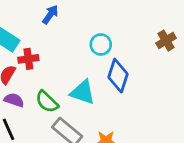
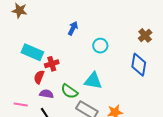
blue arrow: (50, 14) -> (73, 28), moved
blue diamond: (118, 76) -> (139, 65), moved

